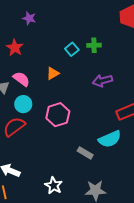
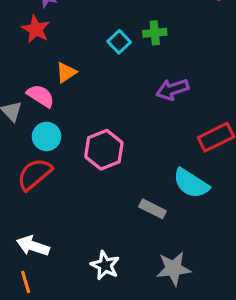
red star: (15, 48) -> (36, 29), moved
orange triangle: (53, 73) -> (66, 72), moved
cyan semicircle: (110, 139) -> (191, 183), turned 60

